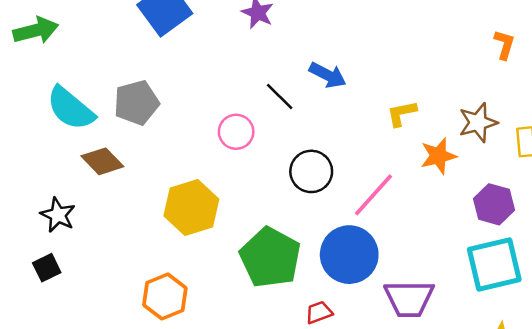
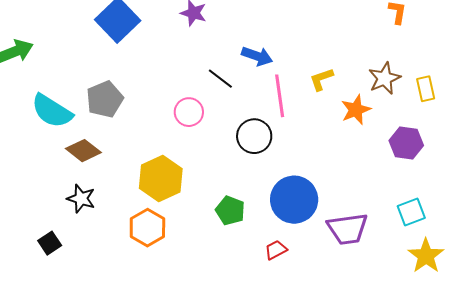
pink line: (374, 195) -> (280, 96), moved, turned -42
black star: (58, 215) -> (81, 199), moved
green pentagon: (270, 257) -> (230, 210), size x0.6
cyan square: (494, 265) -> (411, 212), moved, size x0.6
orange hexagon: (165, 296) -> (147, 228), moved

